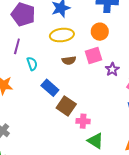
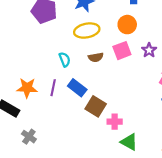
purple line: (17, 46) -> (53, 88), moved
cyan semicircle: (32, 64) -> (65, 59), moved
purple star: (112, 69) -> (149, 50), moved

